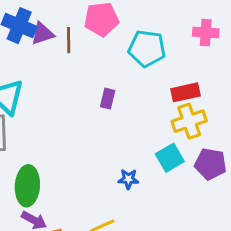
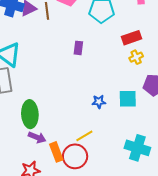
yellow cross: (189, 121) -> (136, 57), size x0.6
cyan square: (170, 158) -> (128, 99), moved, turned 36

